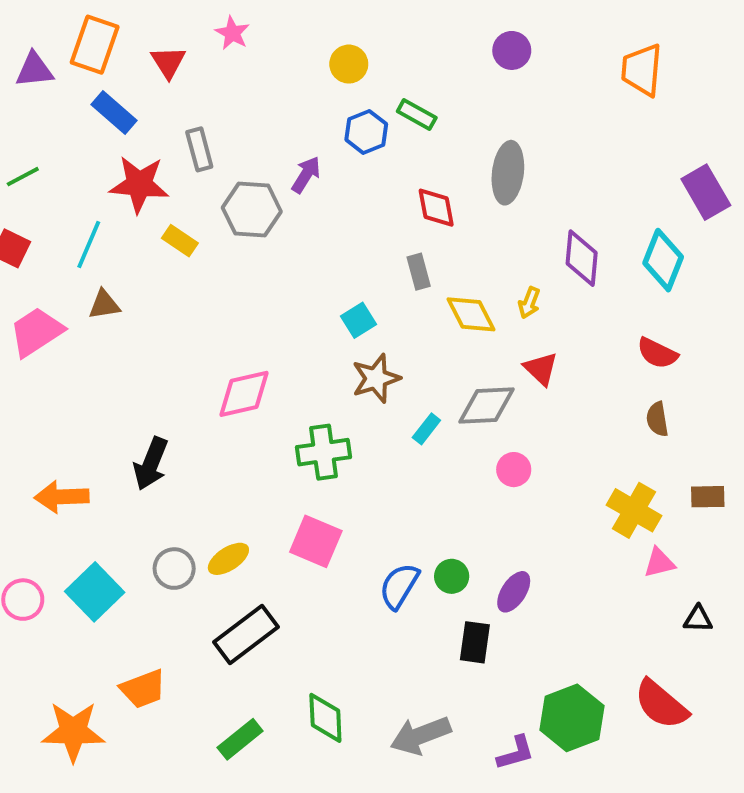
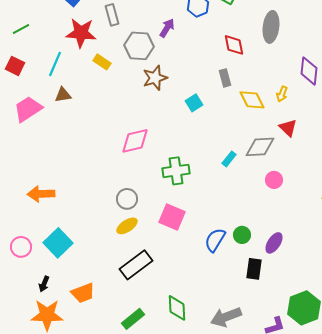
brown star: (376, 378) -> (155, 78), moved
black arrow: (151, 464) -> (44, 284), moved, size x0.6
gray circle: (174, 569) -> (127, 199), moved

